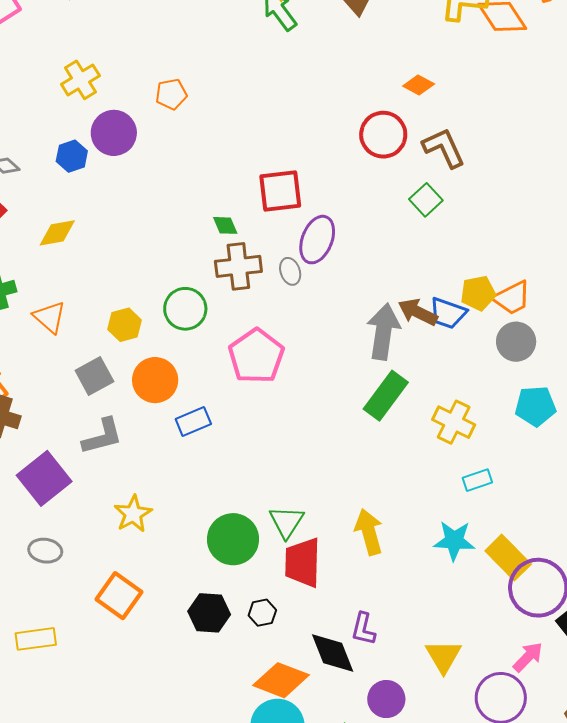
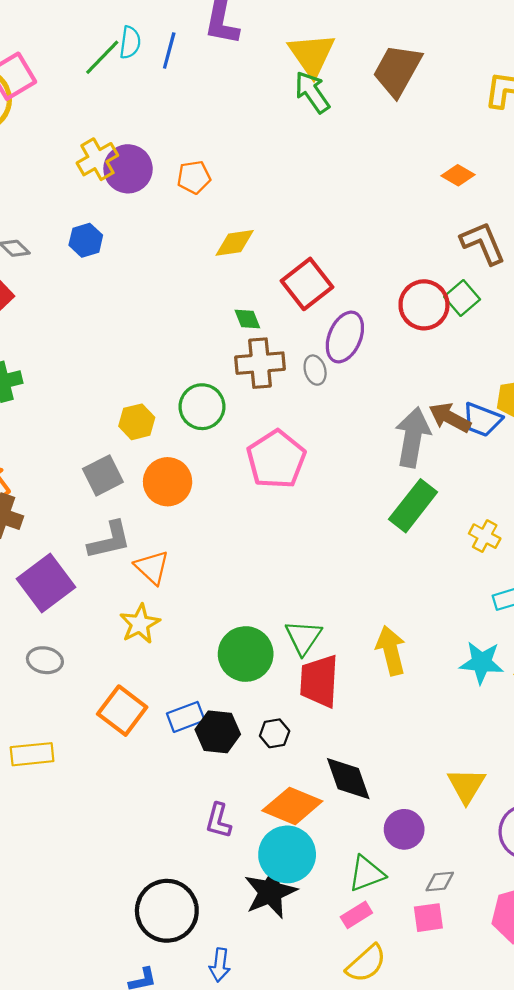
purple circle: (114, 133) -> (128, 169), moved
red circle: (383, 135) -> (424, 305), moved
red square: (280, 191) -> (307, 284), turned -33
yellow diamond: (57, 233) -> (235, 243), moved
orange triangle: (49, 317) -> (152, 567), moved
blue rectangle: (193, 422) -> (186, 717), moved
yellow cross: (454, 422) -> (485, 536), size x0.7
purple L-shape: (363, 629) -> (218, 821), moved

